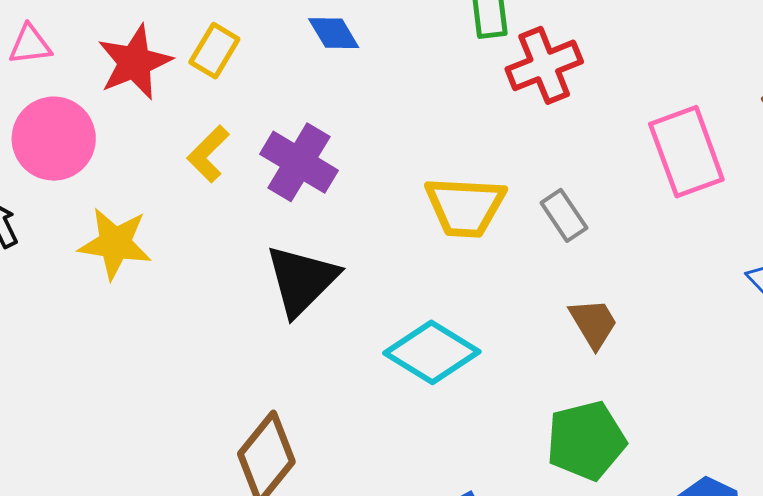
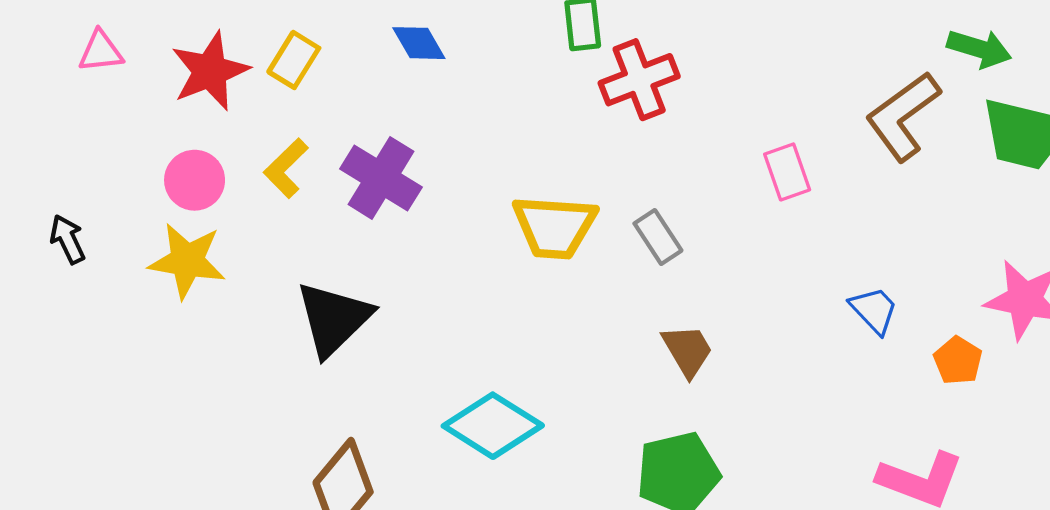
pink circle: (54, 139) -> (195, 180), moved, size x0.7
pink rectangle: (686, 152) -> (787, 172), size x0.6
black triangle: (302, 280) -> (334, 319), moved
cyan diamond: (432, 352) -> (493, 426), moved

